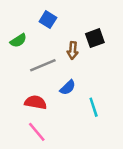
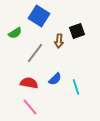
blue square: (48, 20) -> (39, 16), size x1.5
gray line: (43, 65) -> (35, 53), turned -30
blue semicircle: (68, 87) -> (55, 79), moved

